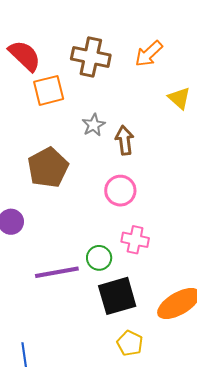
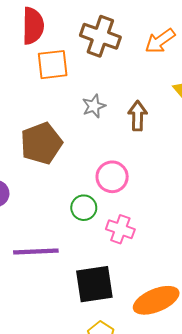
red semicircle: (25, 56) -> (33, 26), turned 39
brown arrow: (125, 140) -> (138, 116), moved
green circle: (99, 258) -> (84, 208), moved

